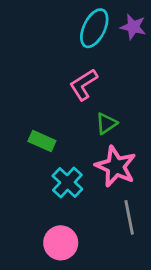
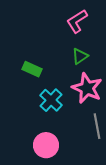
pink L-shape: (84, 85) -> (77, 21), moved

